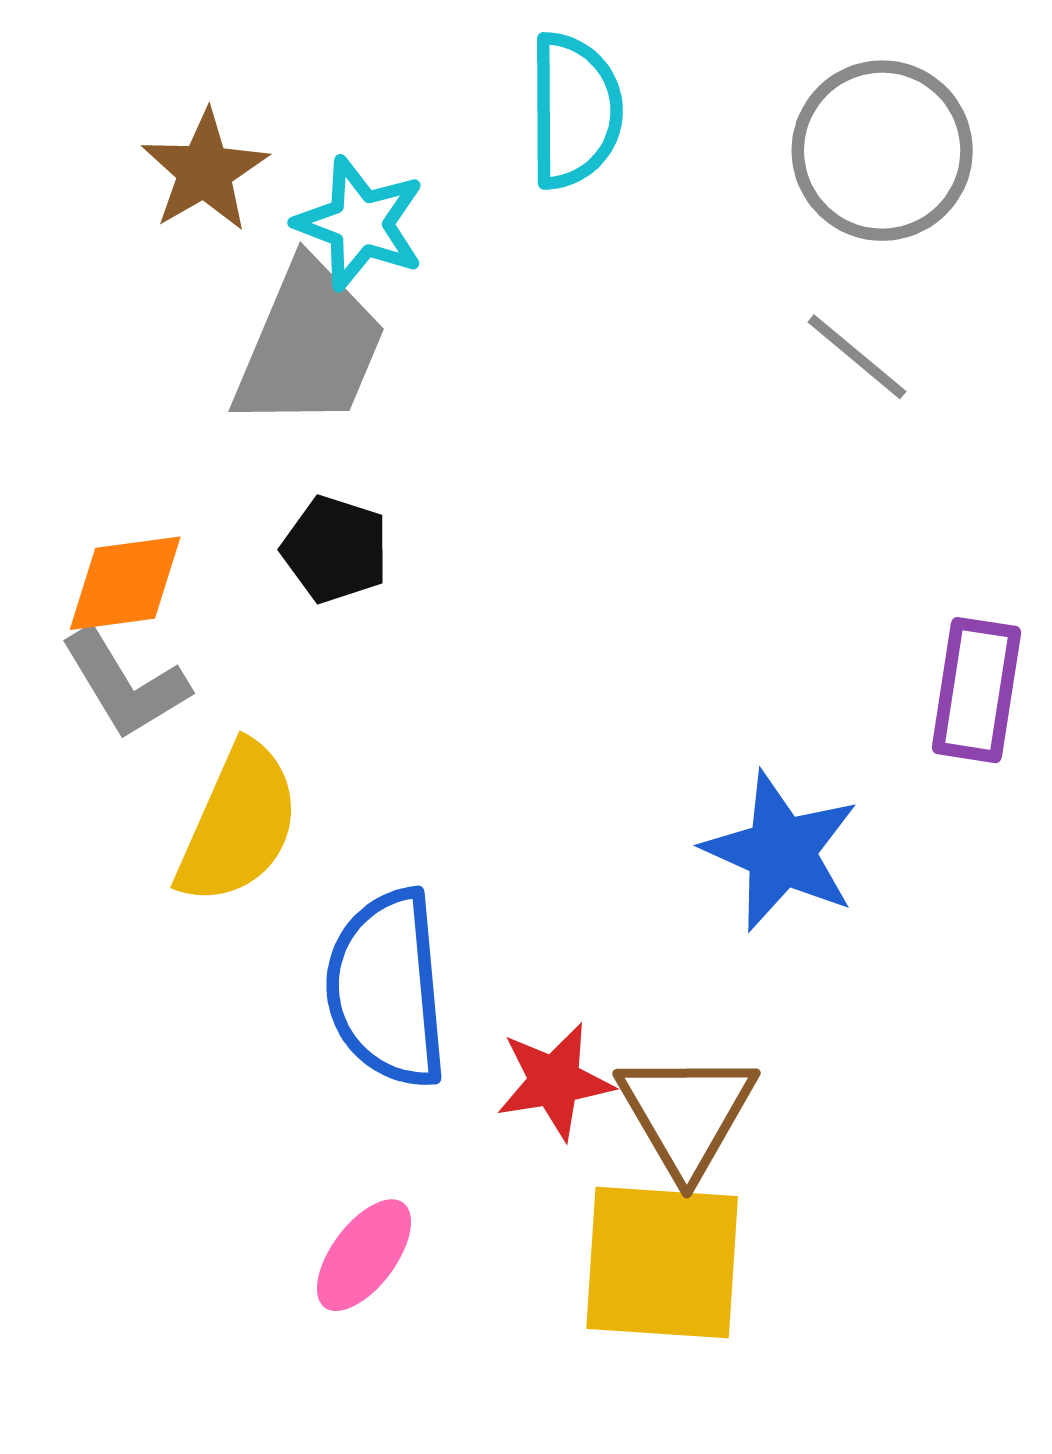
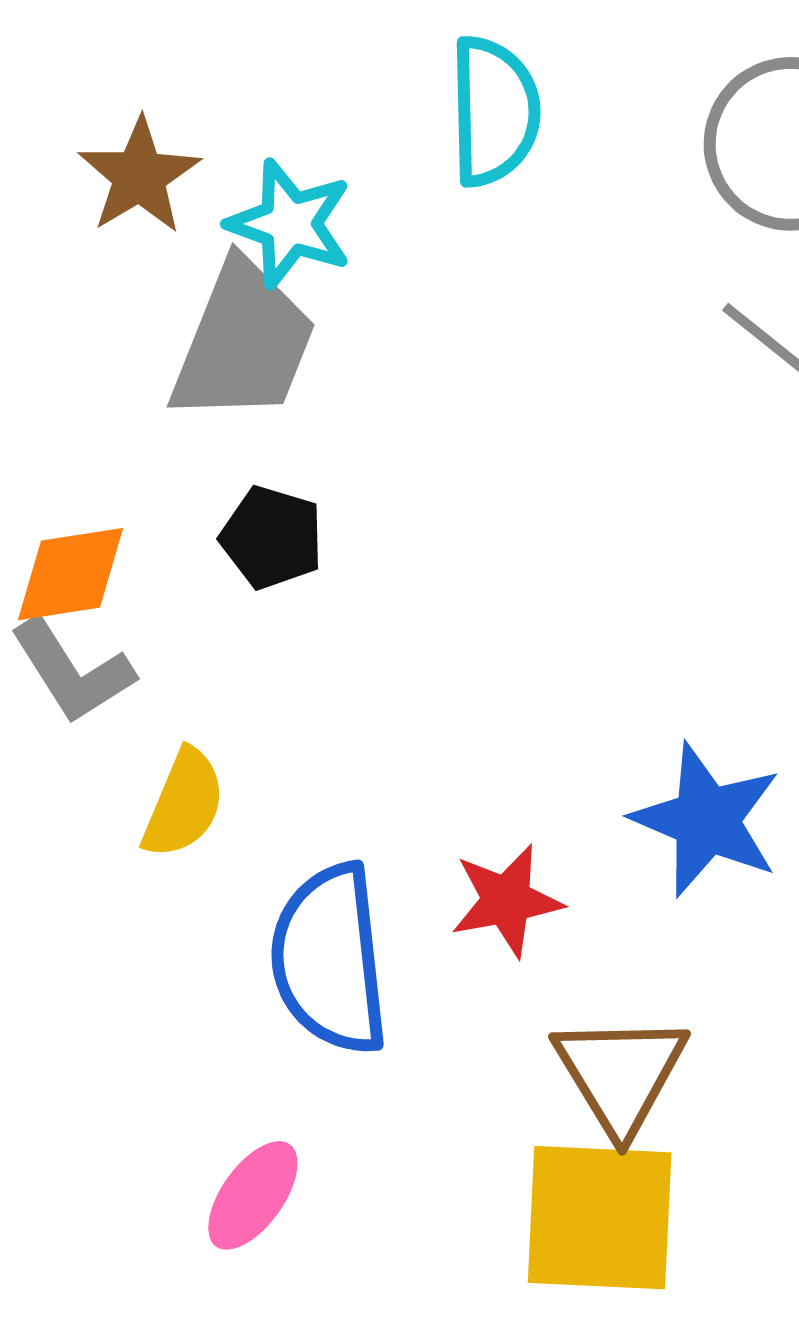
yellow semicircle: (238, 824) -> (184, 804), size x0.7
red star: (555, 1081) -> (507, 900), moved
pink ellipse: (364, 1255) -> (253, 1195), moved

